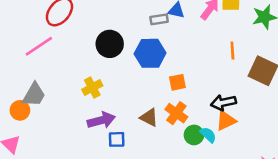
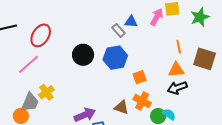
gray rectangle: (159, 19) -> (119, 30), turned 64
yellow cross: (92, 88) -> (46, 92), moved
orange triangle: (226, 121) -> (176, 70), moved, turned 30

